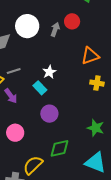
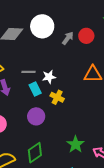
gray line: (14, 71) -> (28, 72), moved
yellow cross: (97, 83) -> (57, 97), moved
green diamond: (59, 148) -> (35, 153), turned -40

